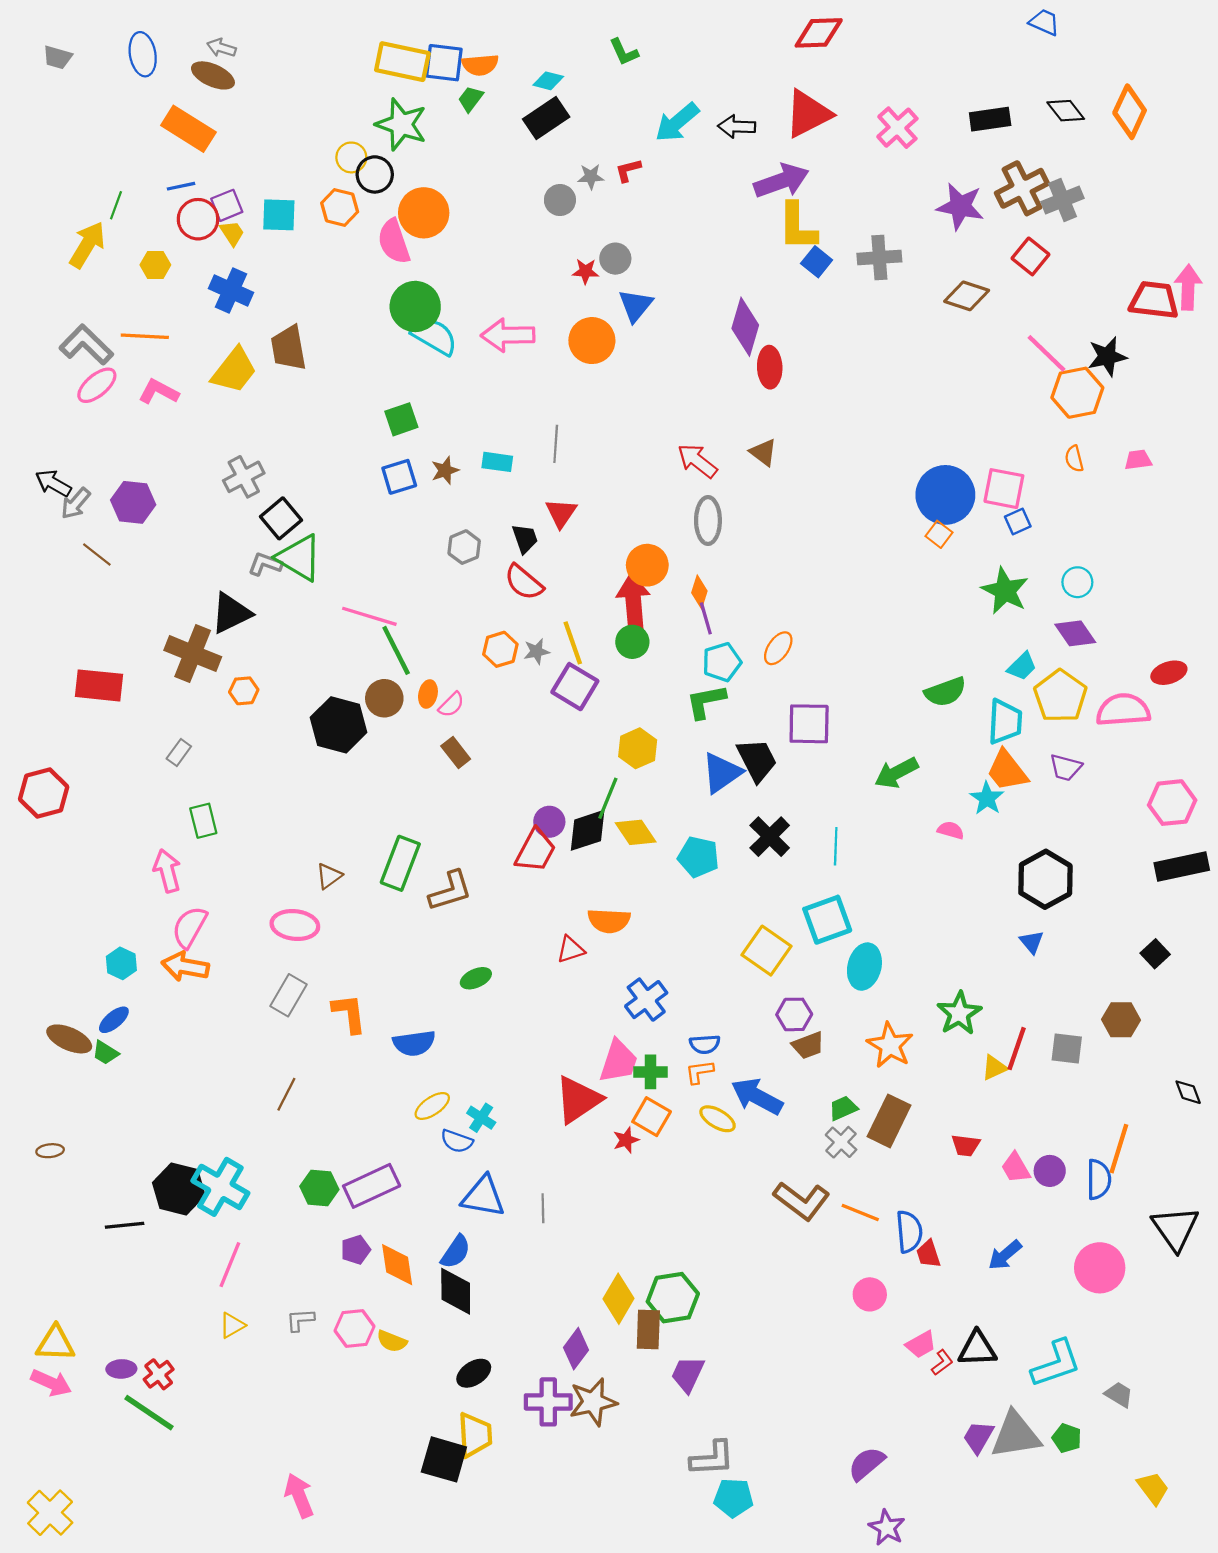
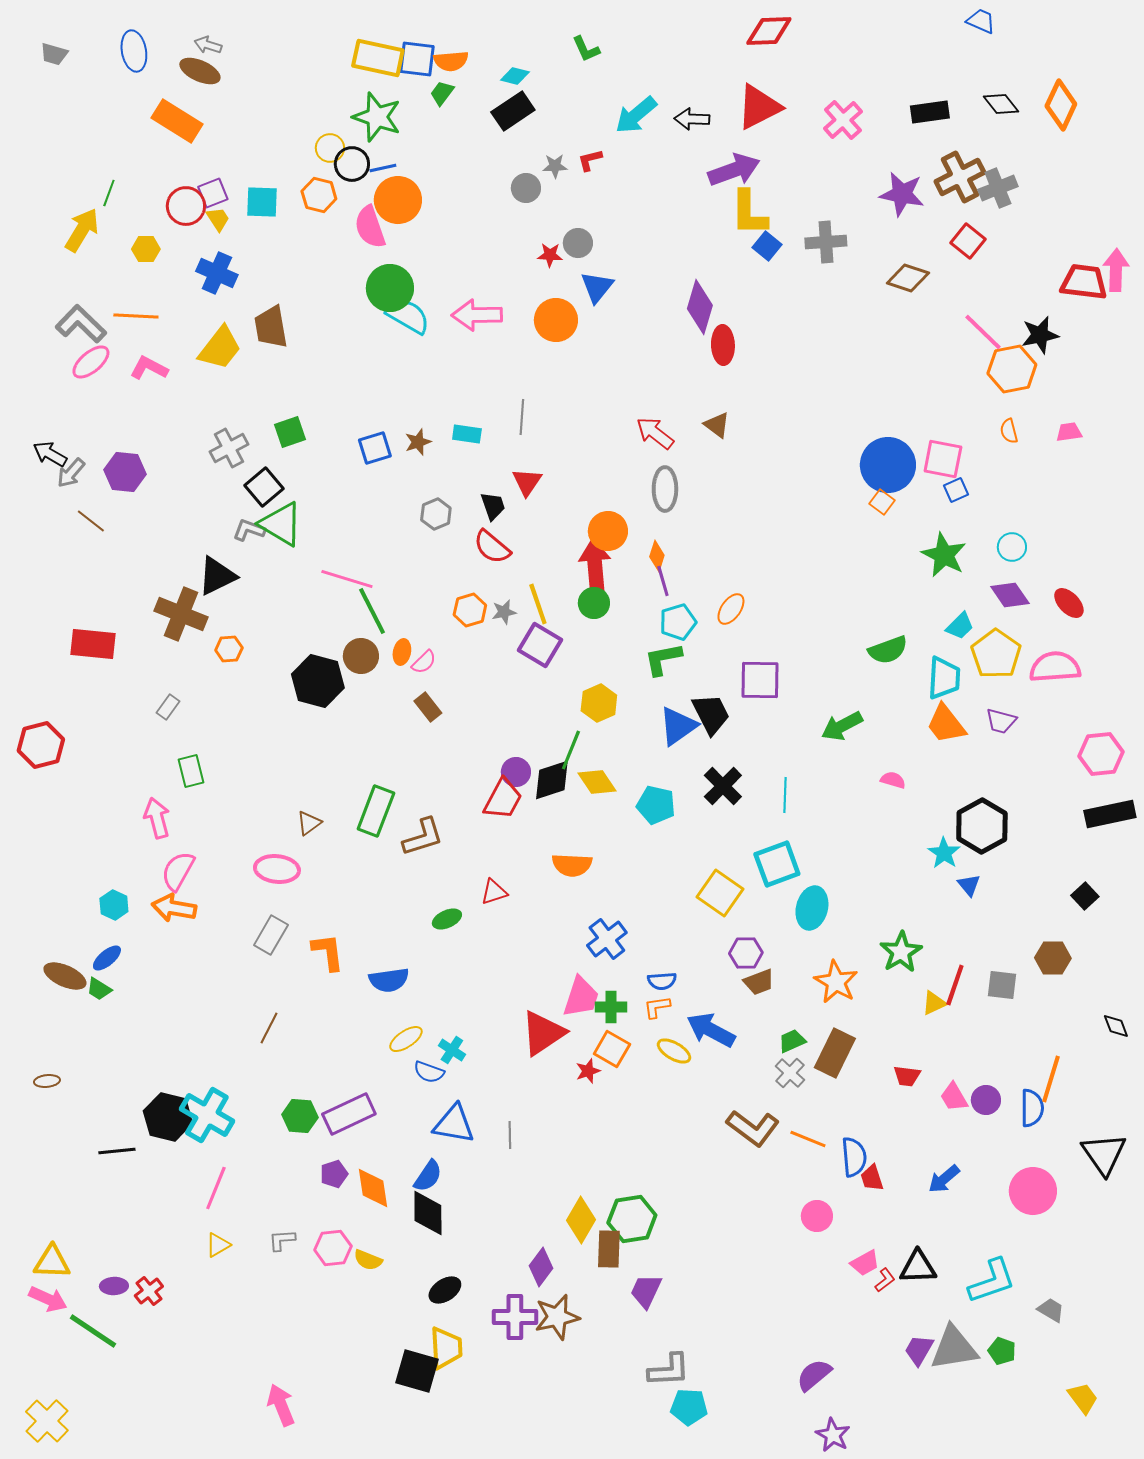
blue line: (181, 186) -> (383, 168), moved
green square: (401, 419) -> (290, 432), moved
red ellipse: (1169, 673) -> (1069, 603), moved, turned 64
cyan star: (987, 798) -> (944, 853), moved
red triangle: (571, 949) -> (494, 892), moved
green line: (149, 1413) -> (93, 1331), moved

